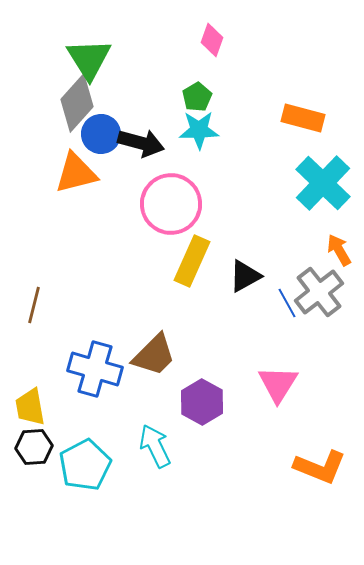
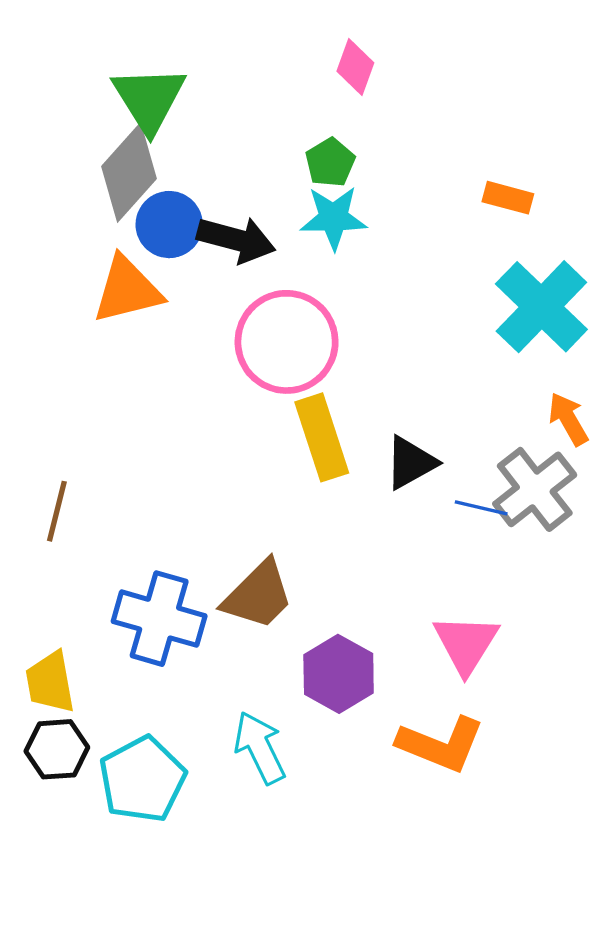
orange rectangle: (303, 118) -> (508, 198), size x0.7
yellow rectangle: (192, 261) -> (322, 437), turned -42
blue line: (287, 303) -> (481, 508), turned -48
orange L-shape: (320, 467) -> (441, 744), moved

